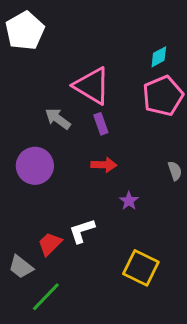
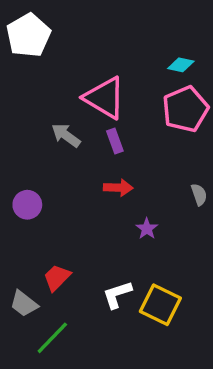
cyan diamond: (159, 57) -> (181, 65), turned 40
purple circle: (35, 166) -> (27, 205), moved, size x0.7
white L-shape: (82, 231) -> (117, 295), moved

